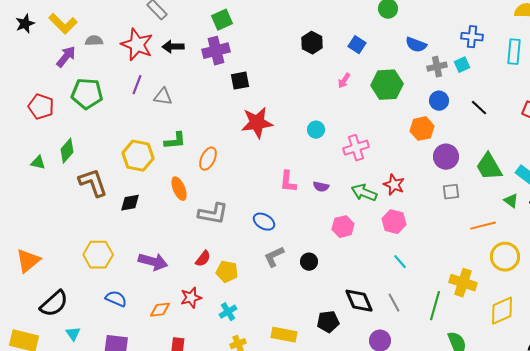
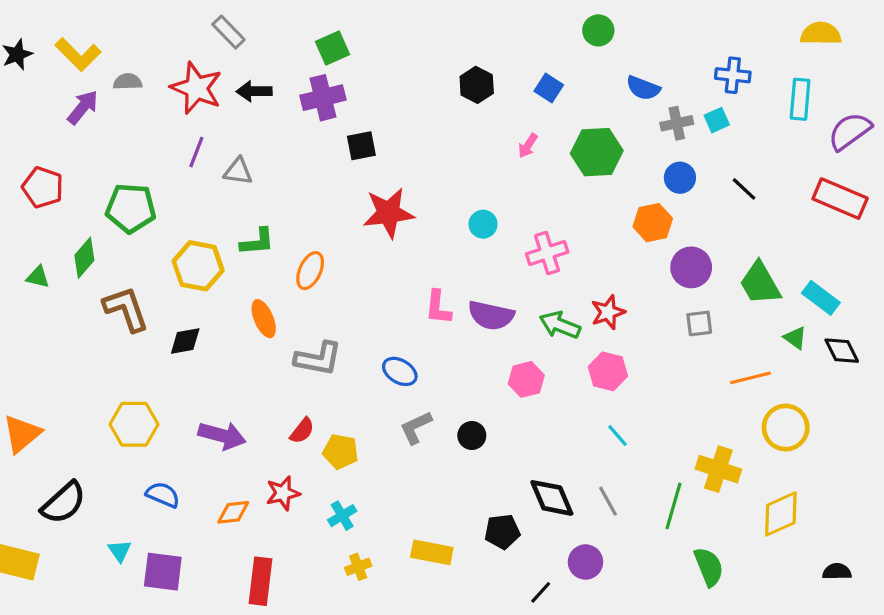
green pentagon: (87, 94) -> (131, 208), moved
red star: (394, 185) -> (608, 312), turned 30
purple semicircle: (321, 187) -> (491, 315), size x1.8
cyan triangle: (73, 334) -> (120, 551), moved

